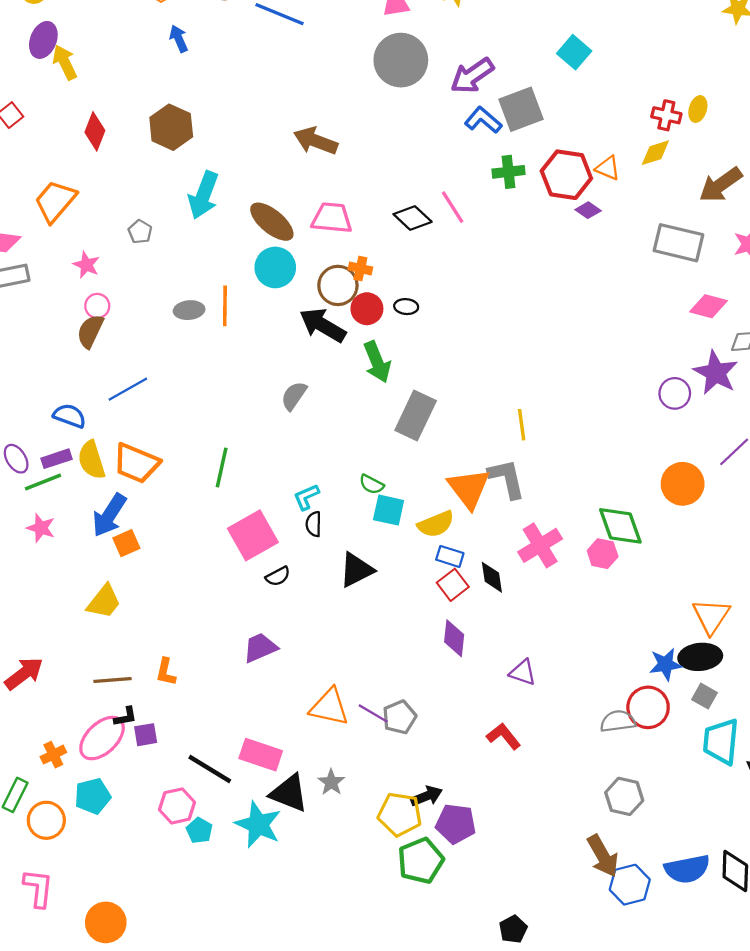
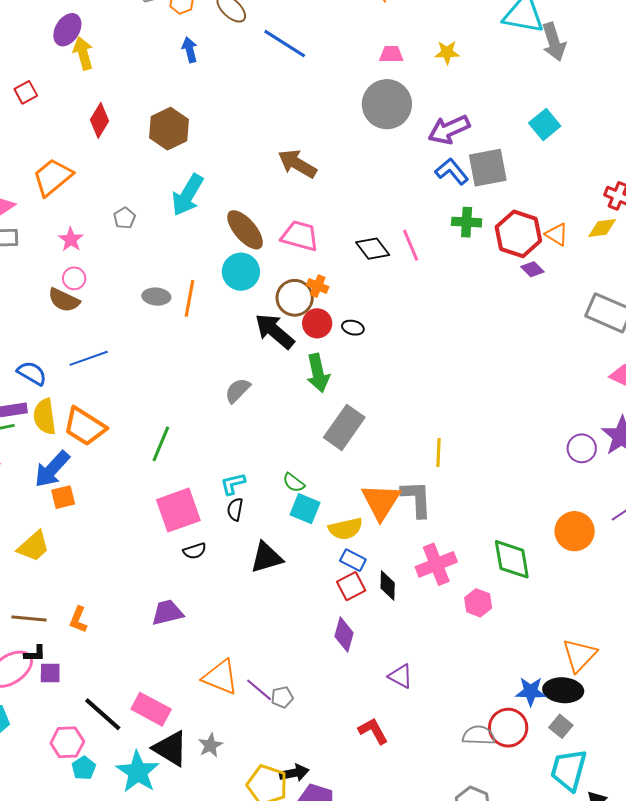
brown semicircle: (90, 331) -> (64, 300), turned -100
pink hexagon: (603, 554) -> (478, 603), moved
gray pentagon: (399, 717) -> (282, 697), size x0.7

